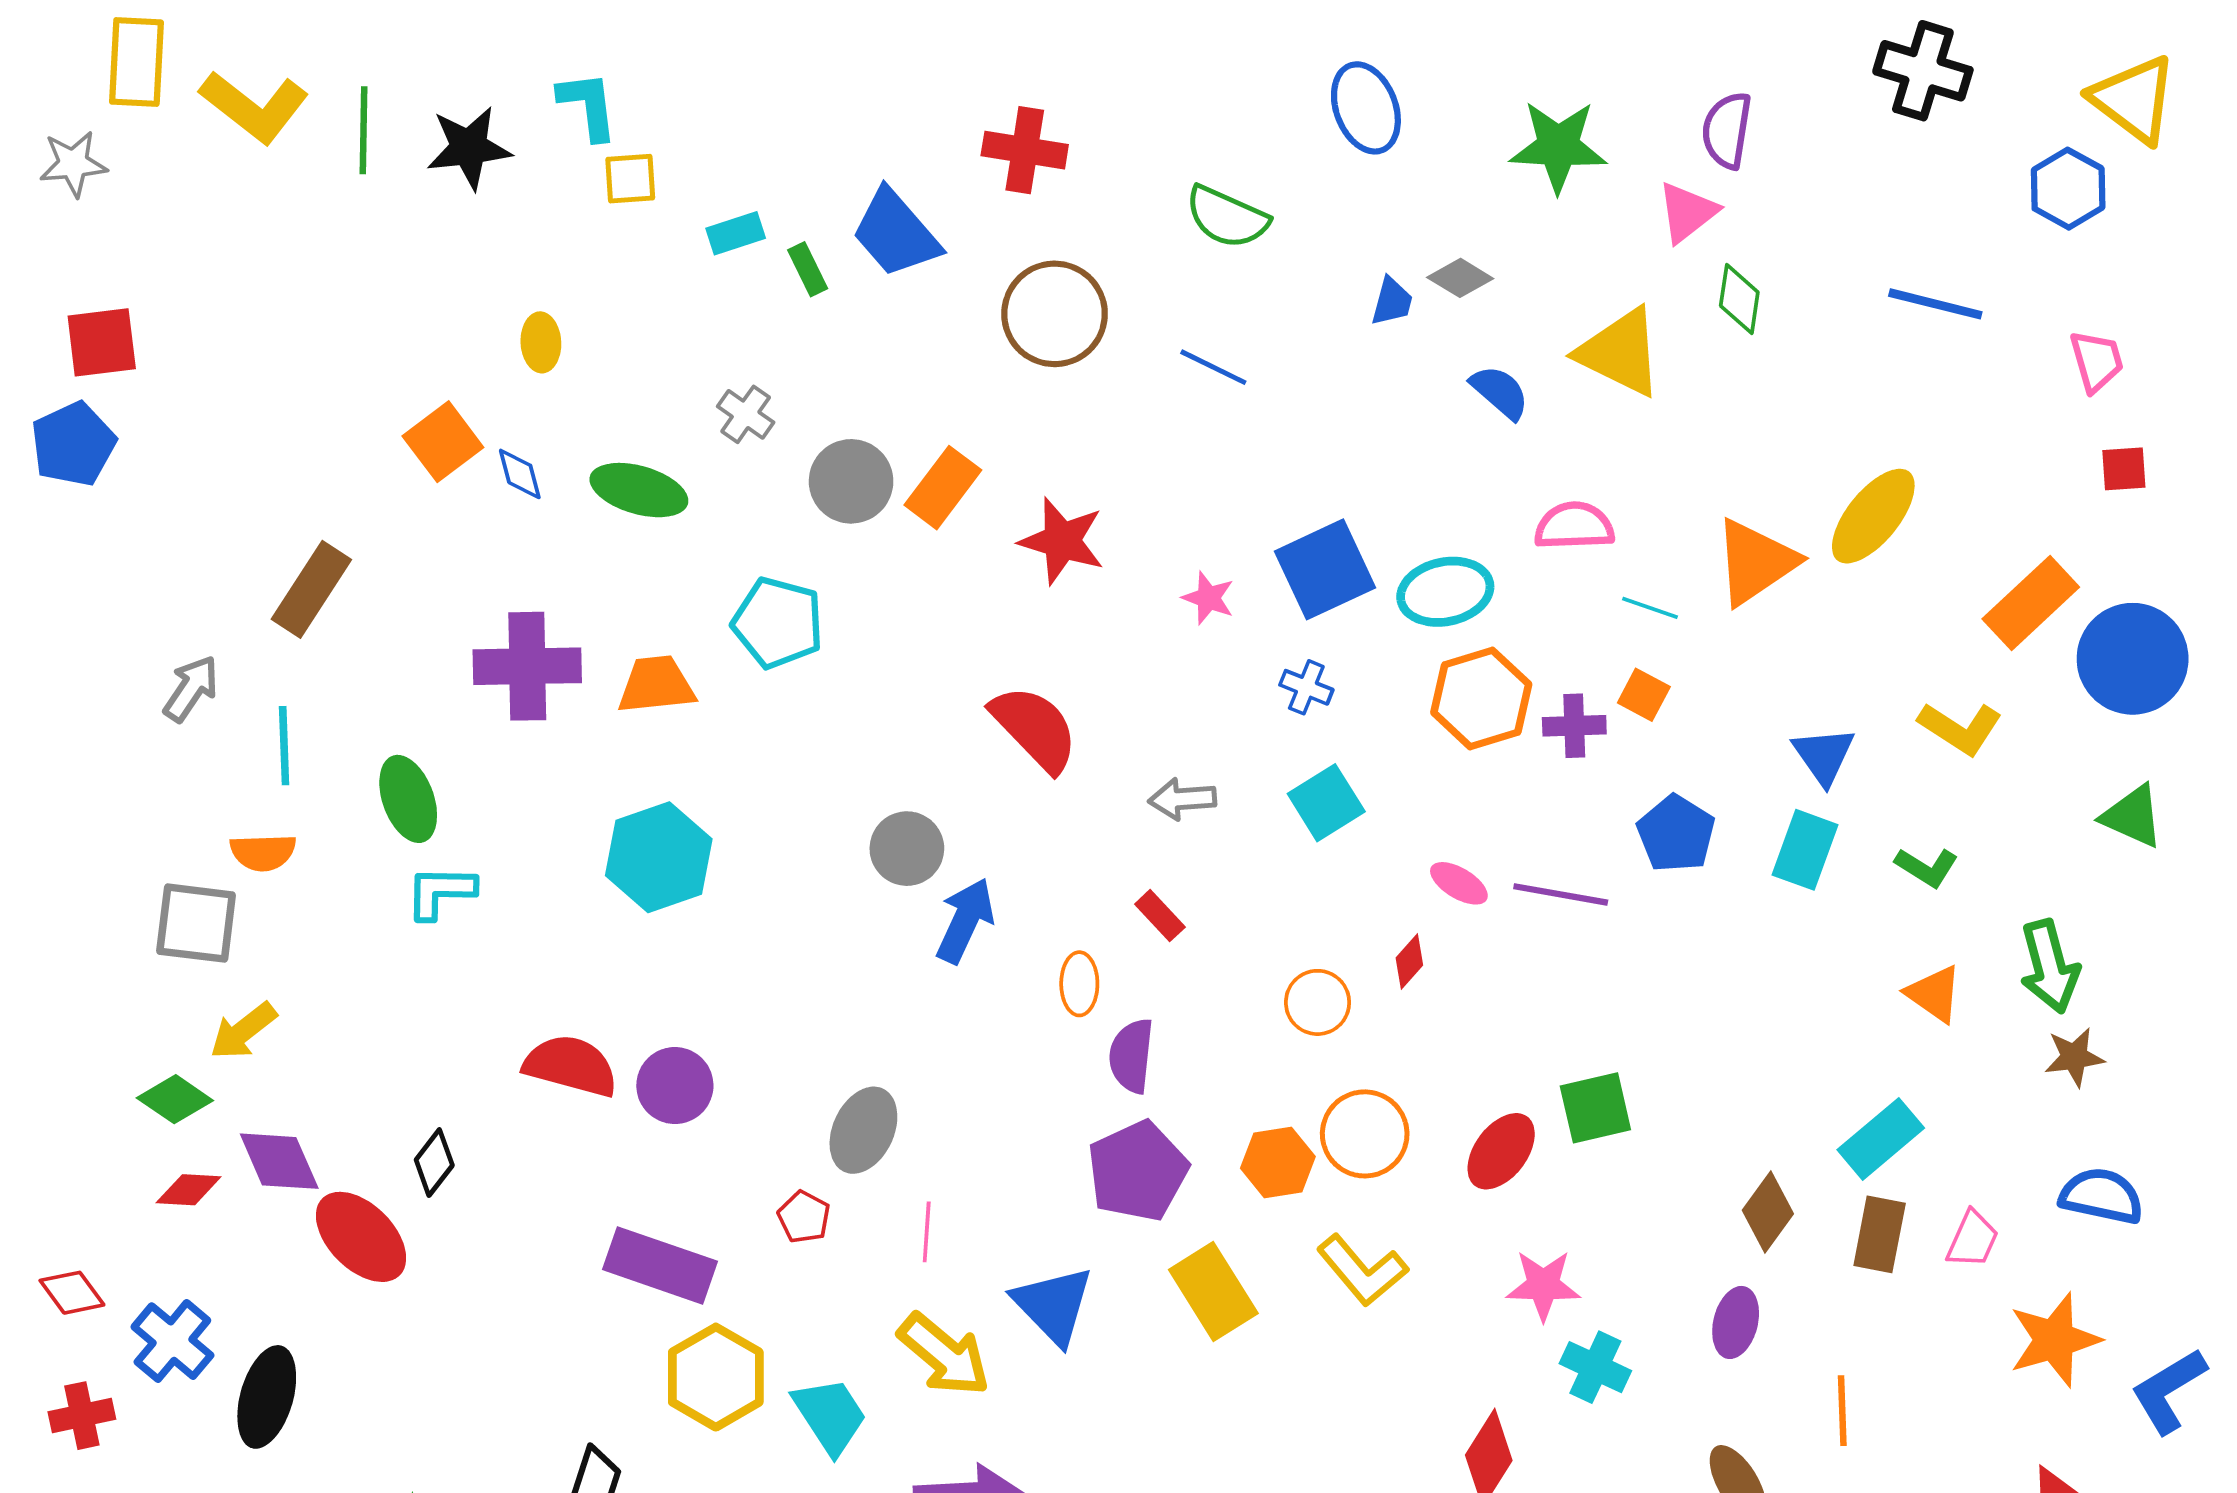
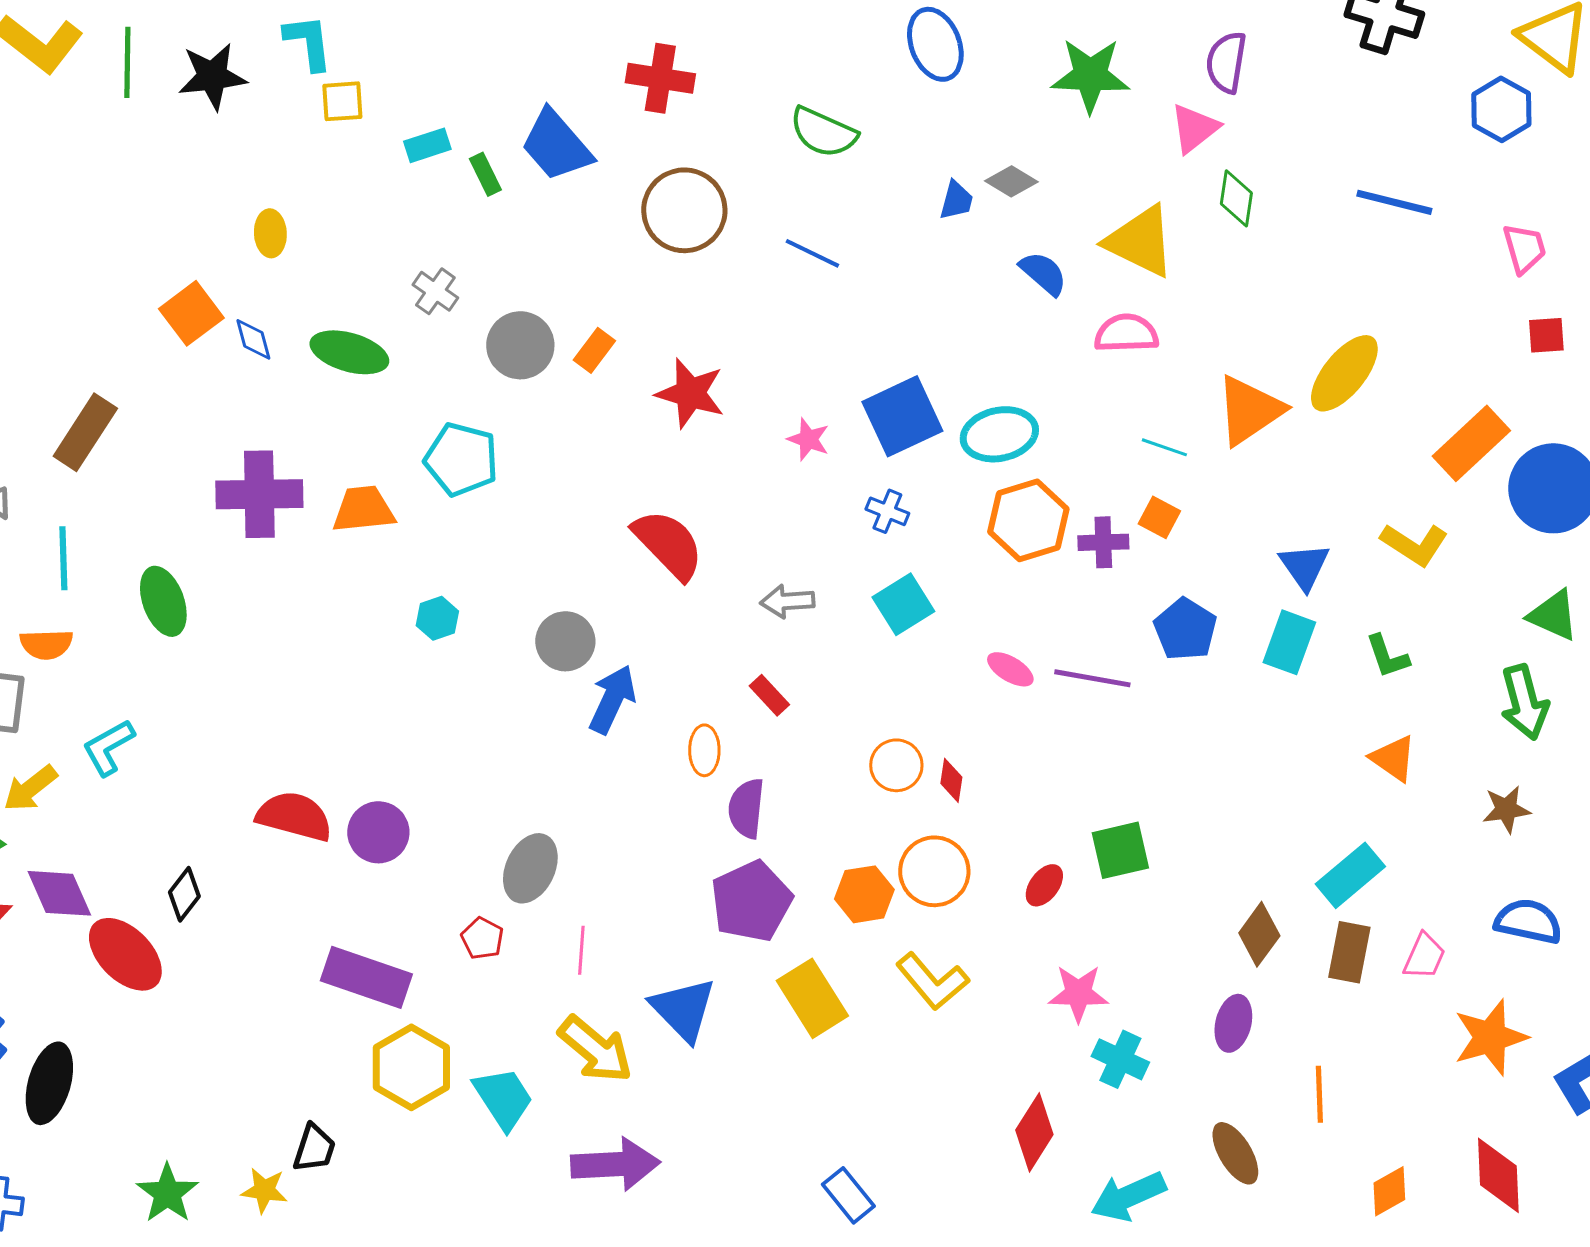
orange rectangle: (943, 488) -> (594, 350), size x0.7
pink semicircle: (1574, 526) -> (1126, 333), moved
cyan hexagon: (659, 857) -> (437, 618), moved, size x0.5
green L-shape: (1927, 867) -> (1387, 656), turned 39
cyan L-shape: (440, 892) -> (108, 747), moved, turned -30
red diamond: (1409, 961) -> (951, 780), moved, turned -33
green arrow: (2049, 966) -> (1524, 702), moved
red ellipse: (1501, 1151) -> (1044, 885), size x0.7

